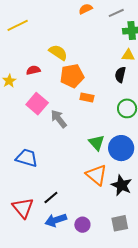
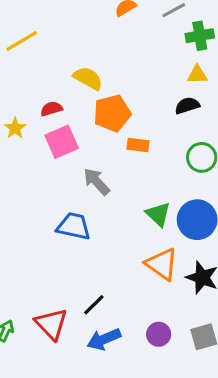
black semicircle: (120, 75) -> (187, 106), turned 63
pink square: (37, 104) -> (62, 142), moved, turned 30
blue trapezoid: (27, 158) -> (74, 226), moved
purple circle: (82, 225) -> (159, 334), moved

